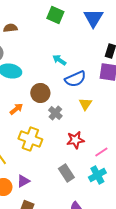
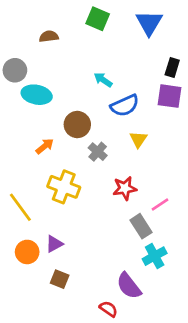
brown semicircle: (10, 28) -> (49, 36), moved
gray rectangle: (66, 173) -> (141, 226), moved
cyan cross: (97, 175) -> (155, 256), moved

